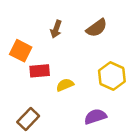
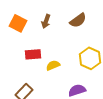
orange square: (21, 51) -> (18, 23), moved

